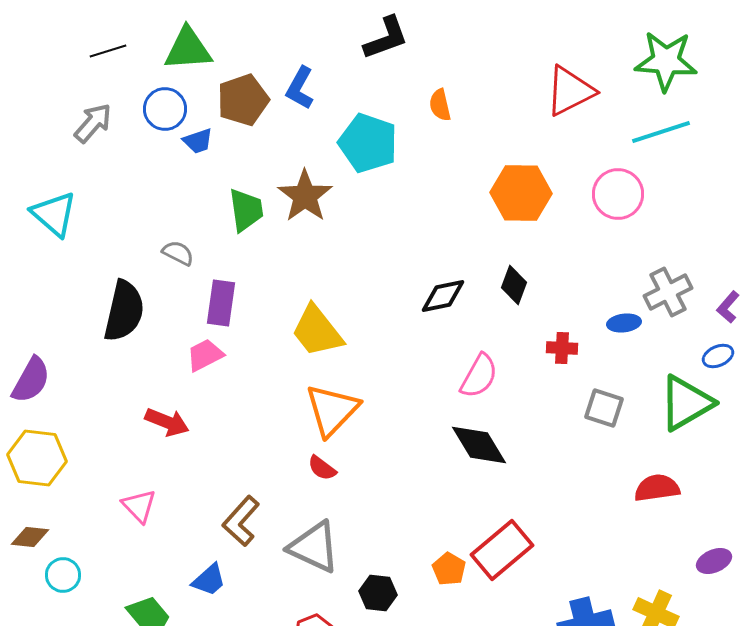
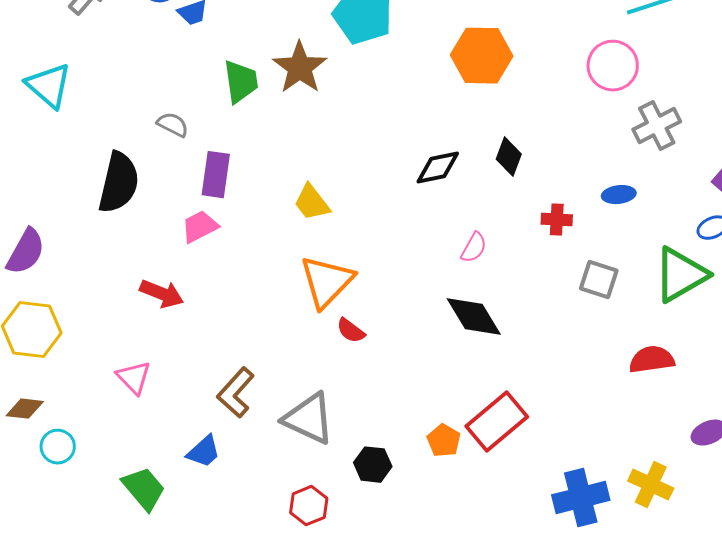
orange hexagon: (521, 193) -> (482, 56), moved
gray cross: (668, 292) -> (657, 126), moved
yellow trapezoid: (317, 331) -> (312, 203), size x0.7
pink semicircle: (479, 376) -> (474, 248), size x0.7
red semicircle: (322, 468) -> (351, 331), moved

